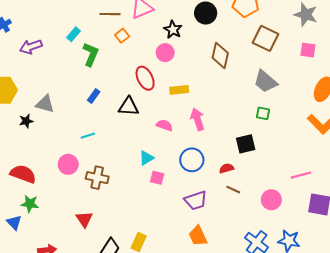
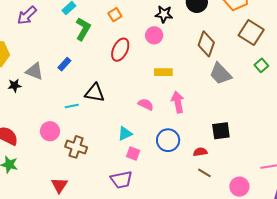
black star: (173, 30) -> (164, 14), turned -30
purple arrow: (31, 47) -> (27, 15), turned -30
red ellipse: (145, 78) -> (120, 50), moved, turned 45
gray trapezoid: (265, 82) -> (220, 74), moved
blue rectangle: (94, 96) -> (64, 64), moved
black triangle: (129, 107) -> (95, 93), moved
green square: (263, 113) -> (261, 65), moved, turned 32
purple trapezoid: (196, 200) -> (121, 180), moved

